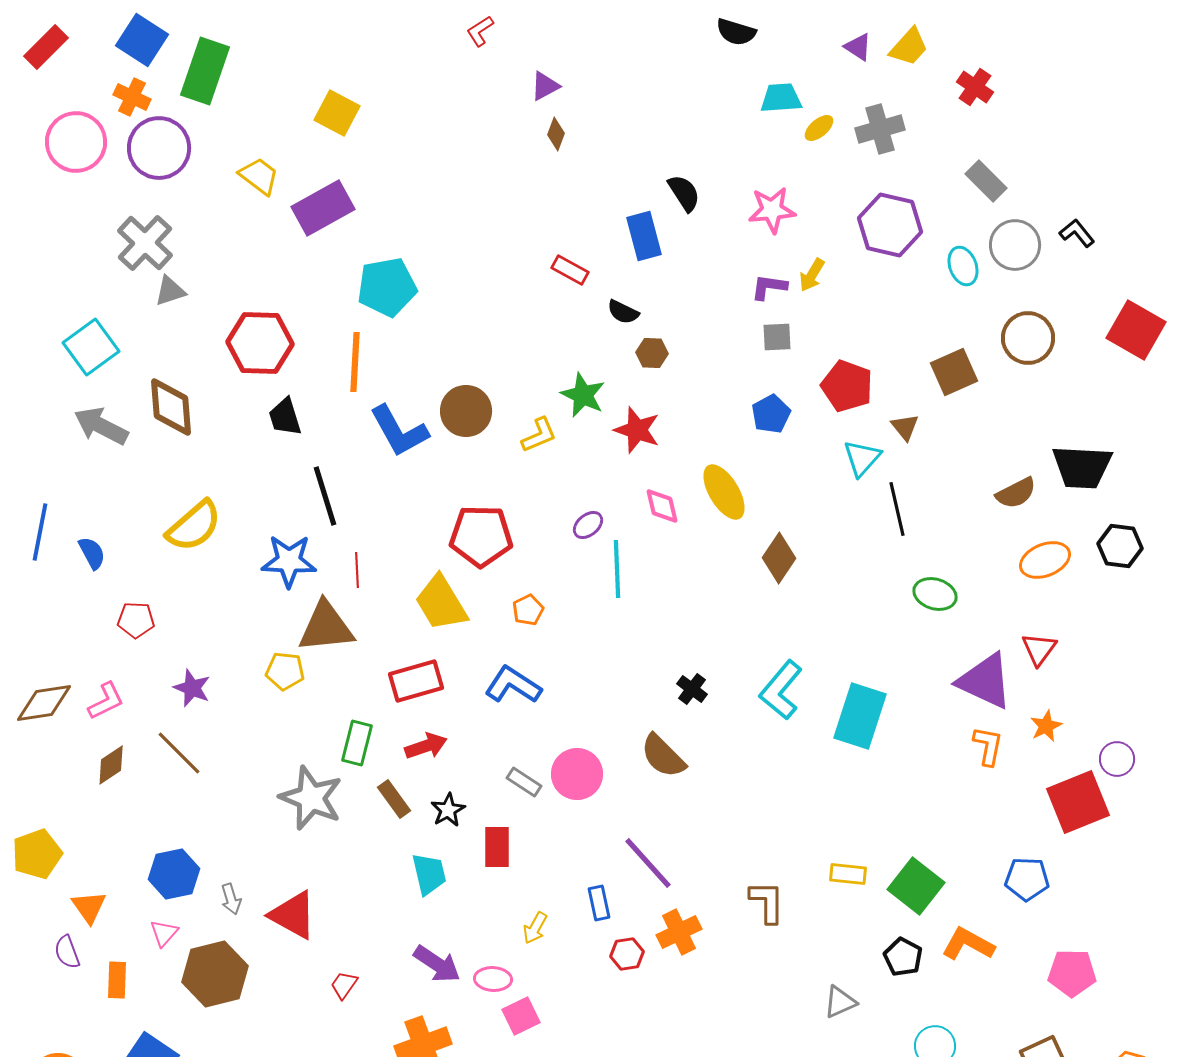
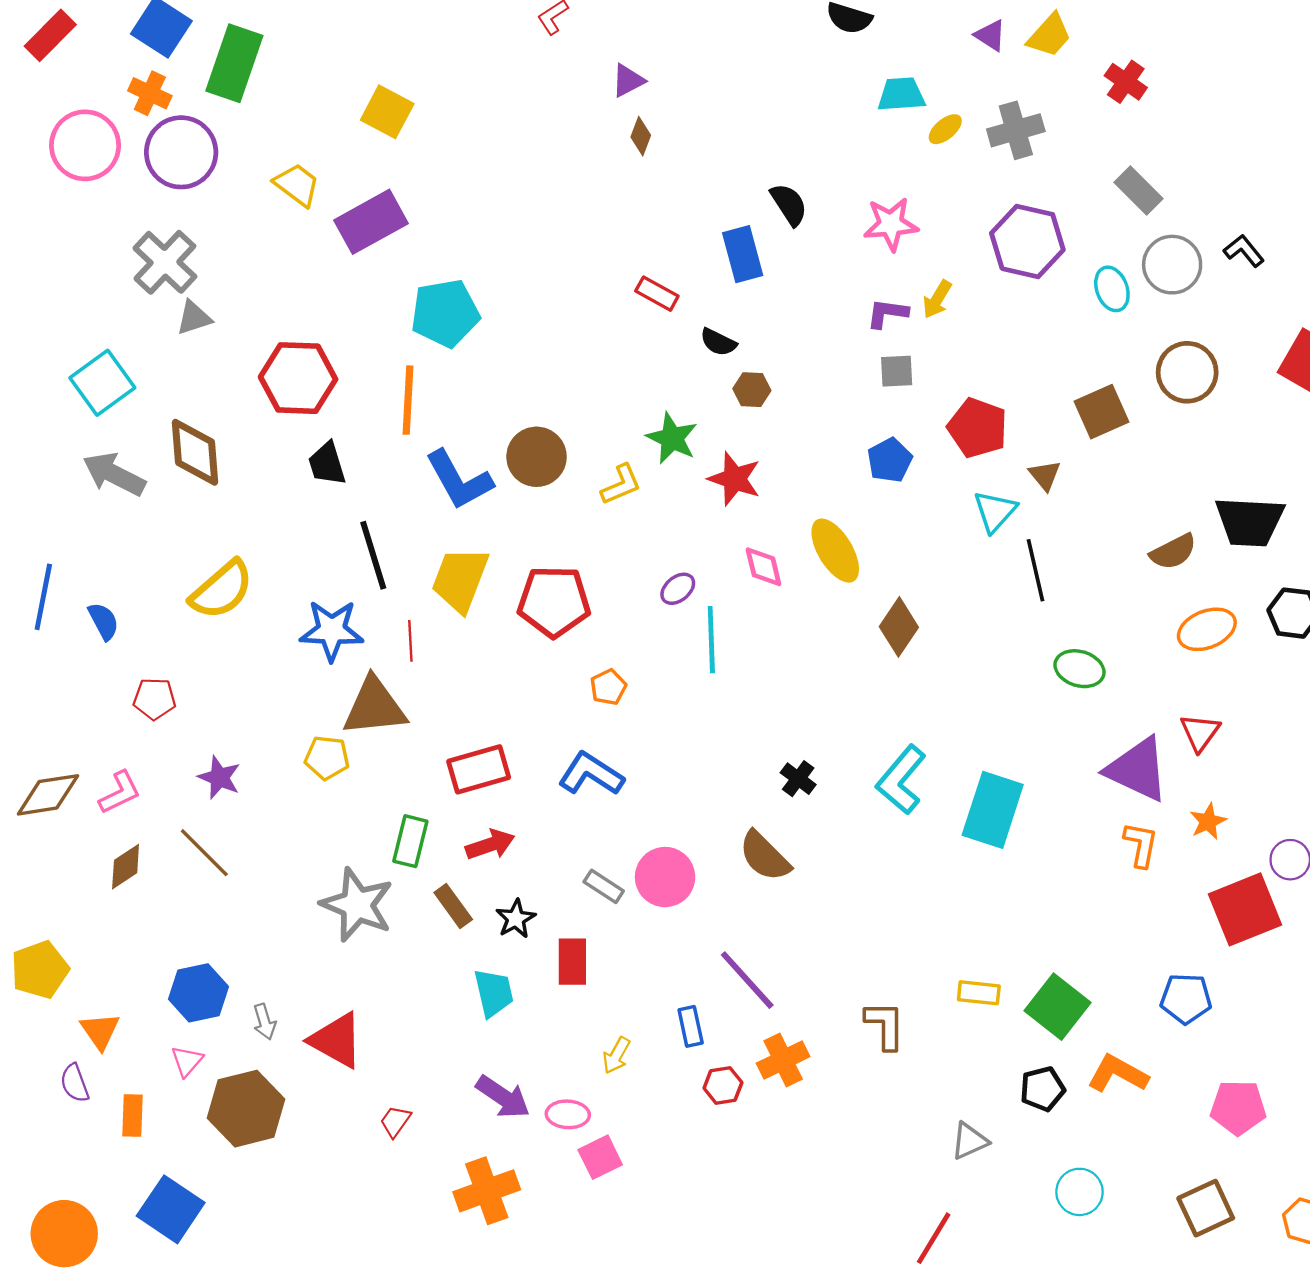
yellow trapezoid: (441, 603) -> (460, 580), moved, turned 52
black pentagon: (903, 957) -> (1042, 1089), turned 30

